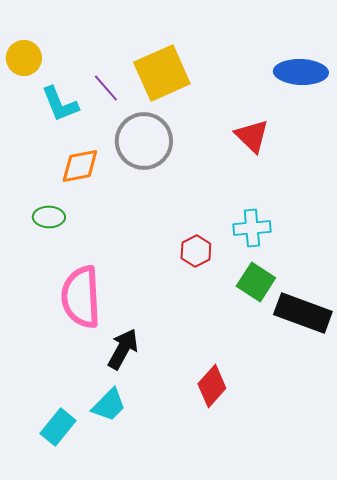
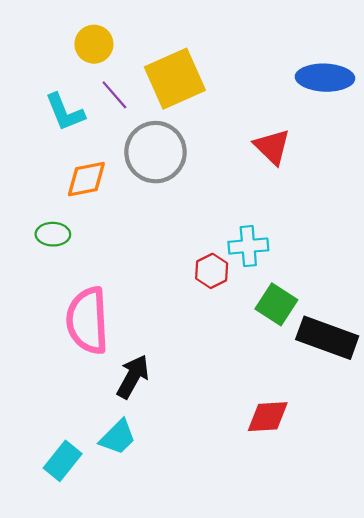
yellow circle: (24, 58) -> (94, 44), moved
cyan cross: (252, 228) -> (248, 246), moved
red diamond: (212, 386) -> (268, 417), moved, turned 45

